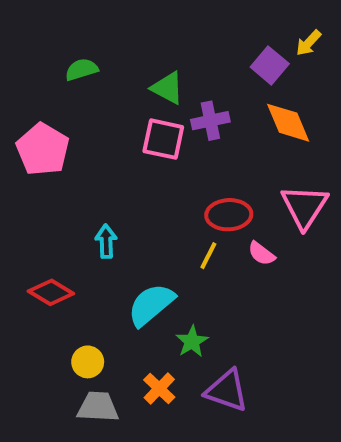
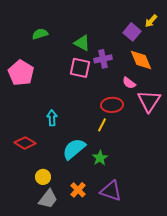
pink semicircle: (261, 254) -> (129, 83), moved
green star: (192, 341) -> (100, 158), moved
gray trapezoid: (98, 407) -> (48, 199), turned 125

